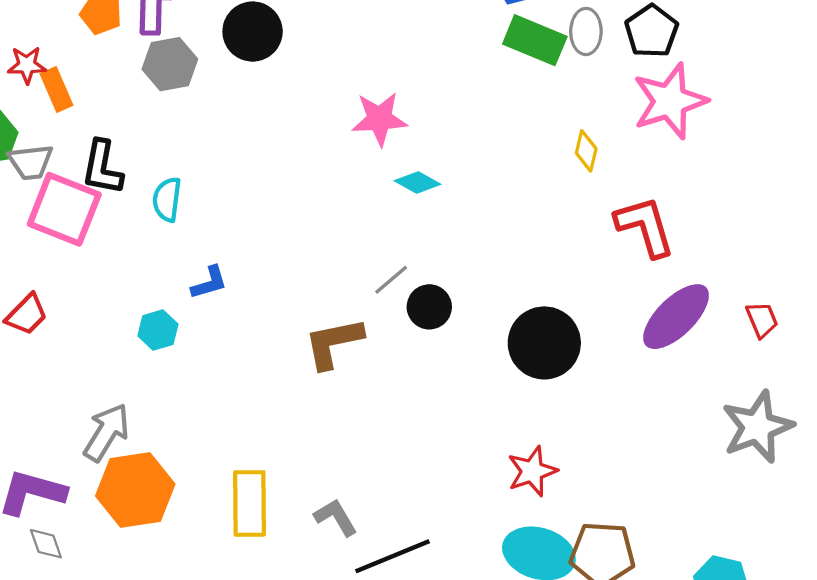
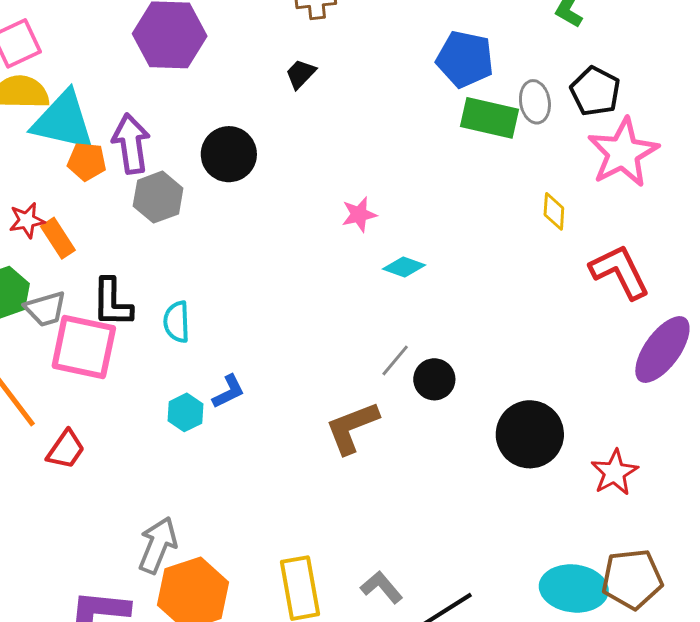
pink star: (379, 119) -> (359, 214), size x0.7
cyan hexagon: (158, 330) -> (185, 412), moved
black circle: (544, 343) -> (530, 434), moved
red star: (532, 471) -> (614, 472), moved

